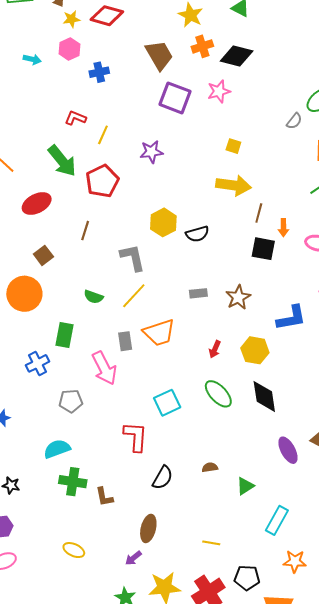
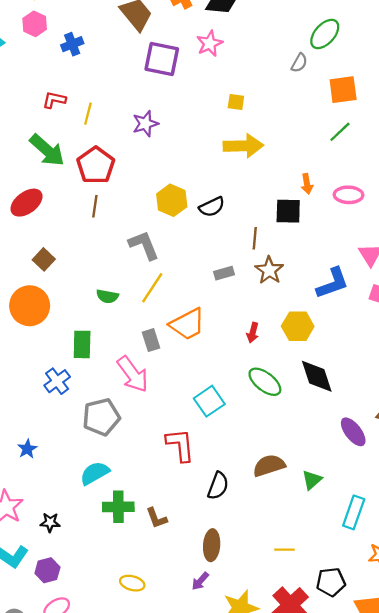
brown line: (259, 213) -> (255, 238), moved
brown line: (85, 231) -> (95, 206), moved
gray pentagon: (71, 401) -> (101, 417), size x1.4
brown semicircle: (210, 467) -> (269, 466), size x1.8

